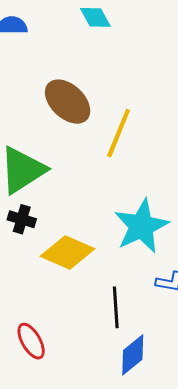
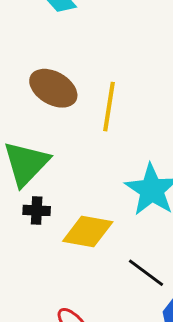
black line: (116, 307) -> (146, 273), turned -36

